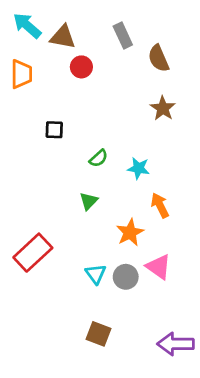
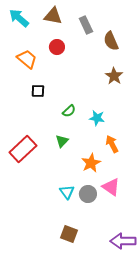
brown triangle: (63, 37) -> (53, 16), moved
orange trapezoid: (21, 74) -> (27, 59), moved, turned -50
red rectangle: (33, 253) -> (23, 149), moved

